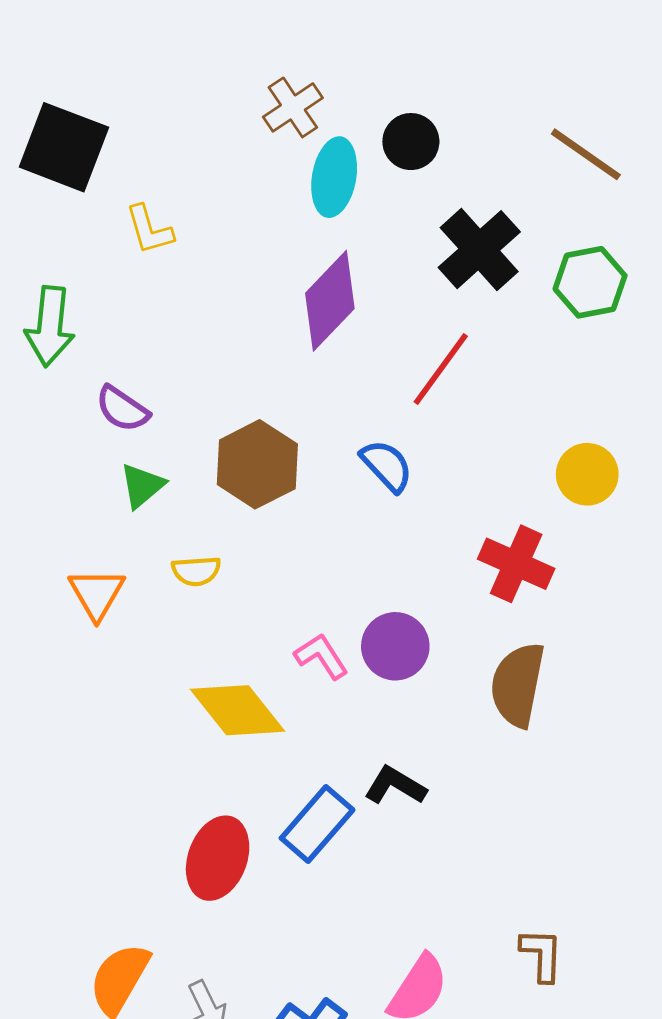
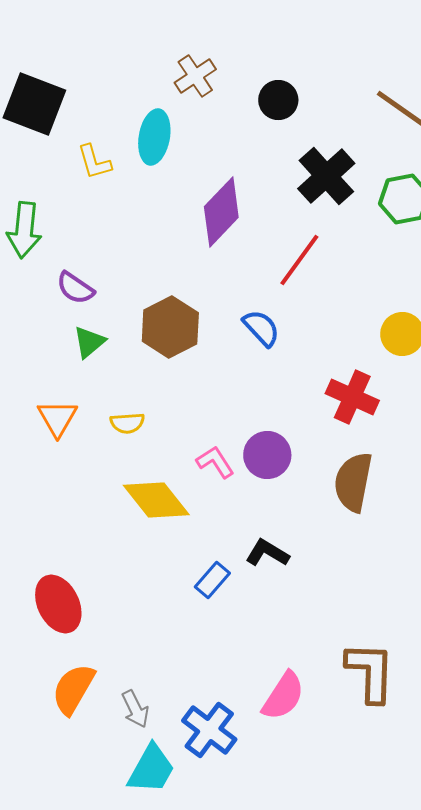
cyan ellipse: (334, 177) -> (154, 137), moved
yellow semicircle: (196, 571) -> (127, 423), moved
blue rectangle: (317, 824) -> (212, 580), size x0.7
red ellipse: (218, 858) -> (58, 604), moved, turned -46
brown L-shape: (542, 955) -> (370, 672), size x1.6

